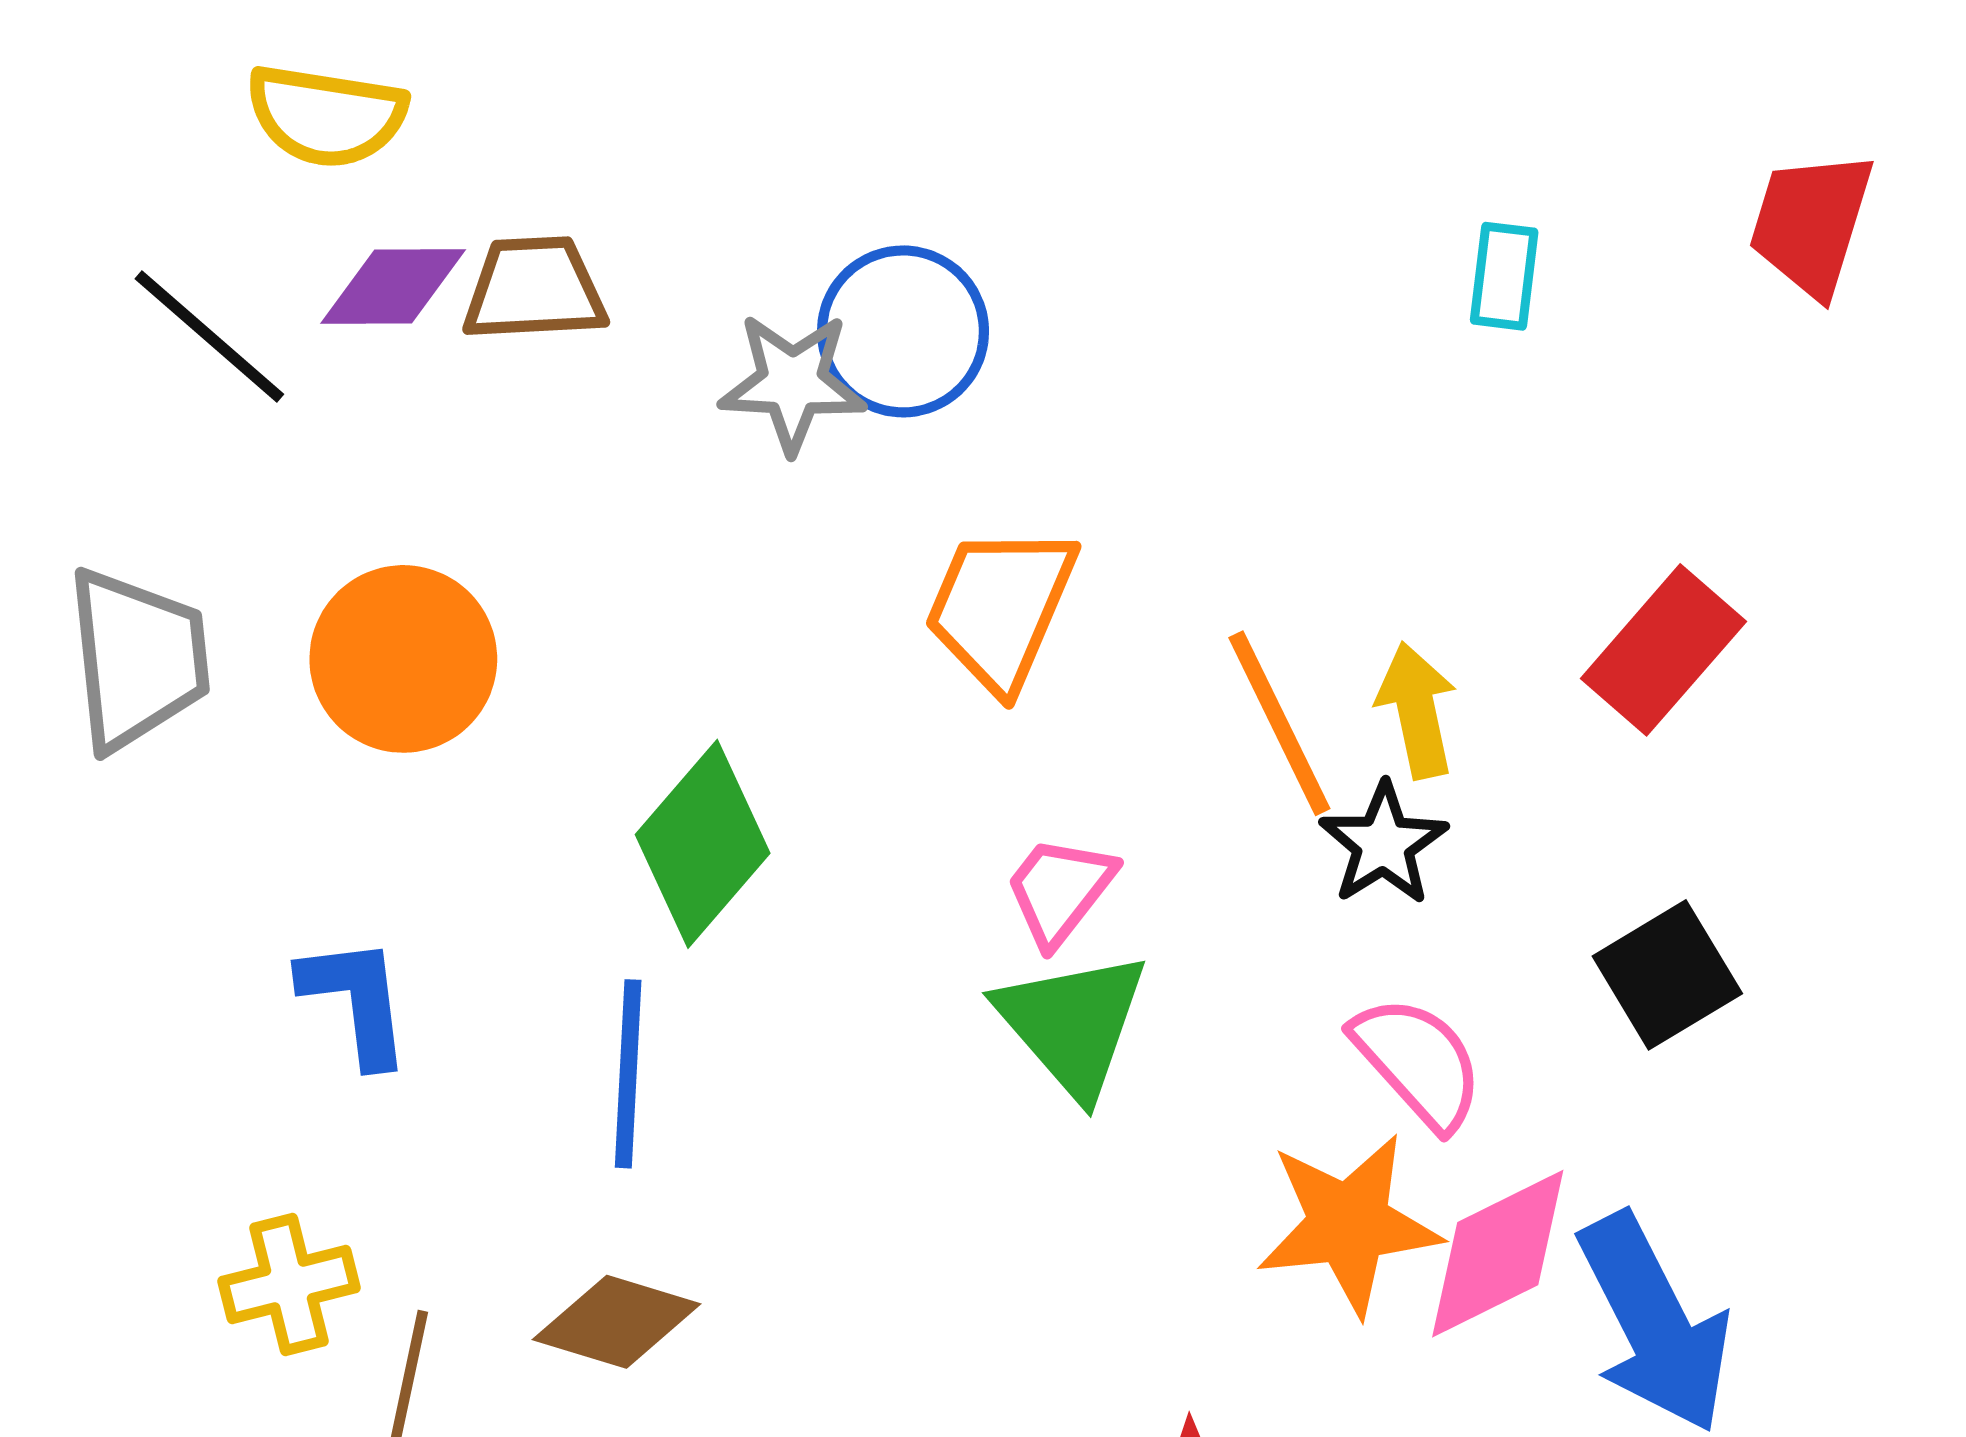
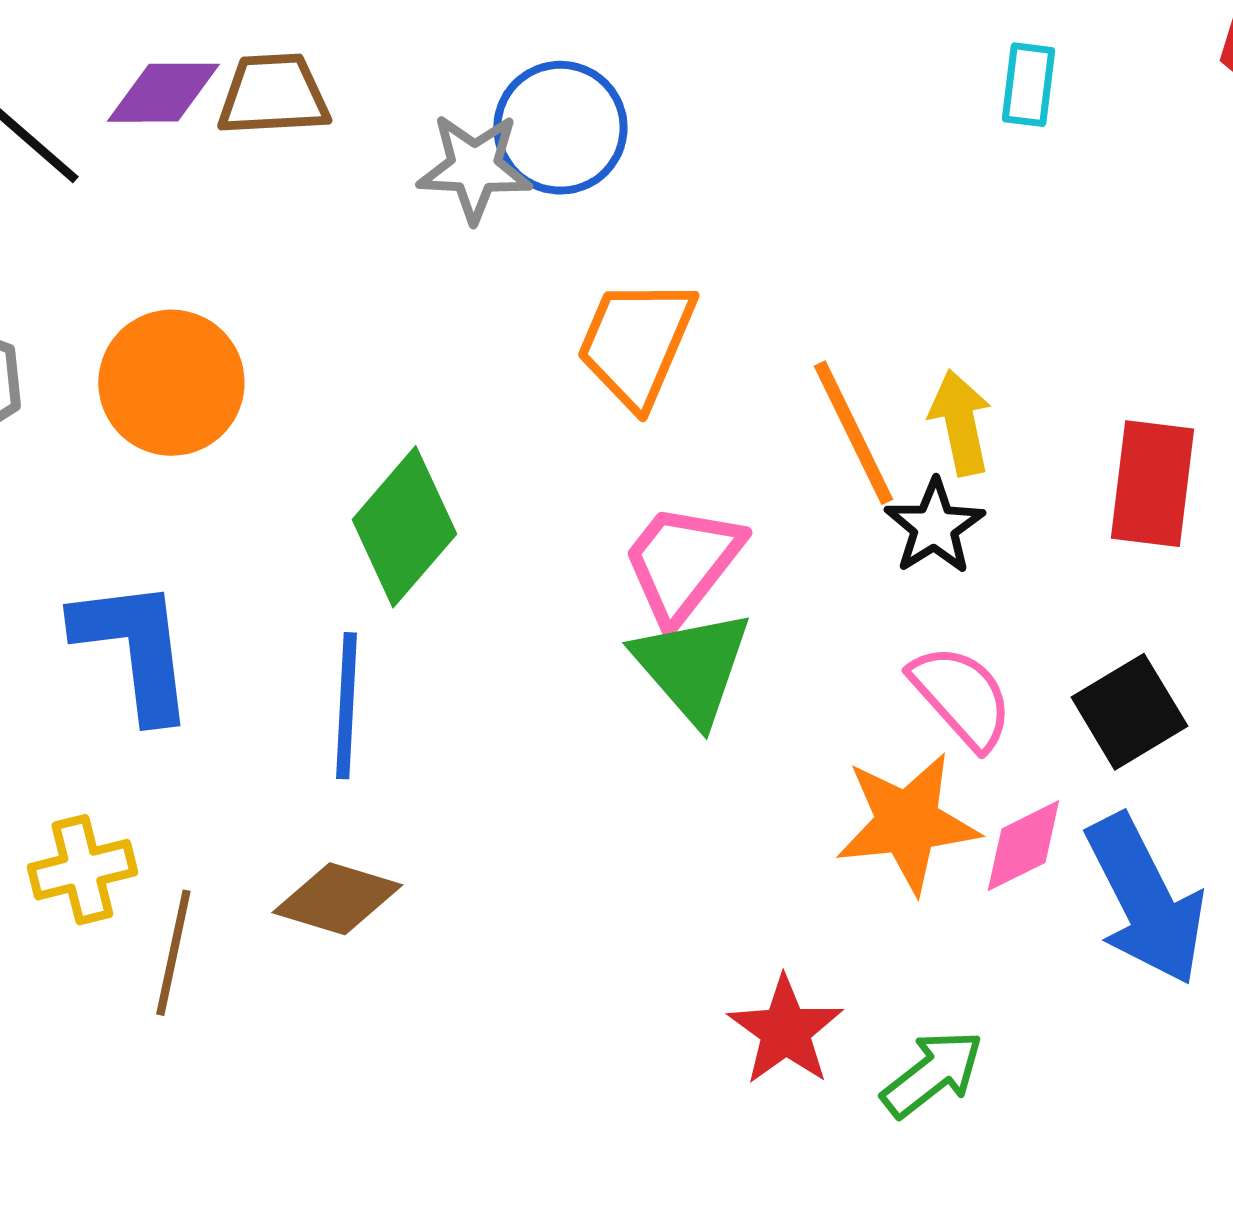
red rectangle: (1663, 650) -> (1152, 484), moved, turned -34
pink trapezoid: (1060, 890) -> (682, 563), size x1.4
black square: (1667, 975) -> (1129, 712), moved
blue L-shape: (356, 1001) -> (134, 649), size x1.4
pink diamond: (1498, 1254) -> (1023, 846), size x0.7

